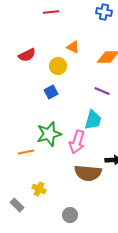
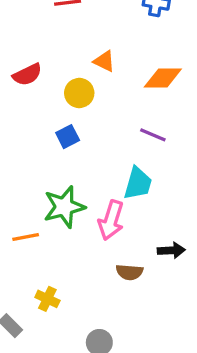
brown semicircle: (88, 173) -> (129, 272), size x0.6

